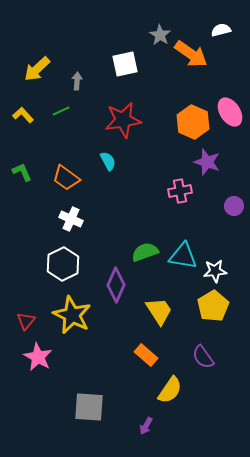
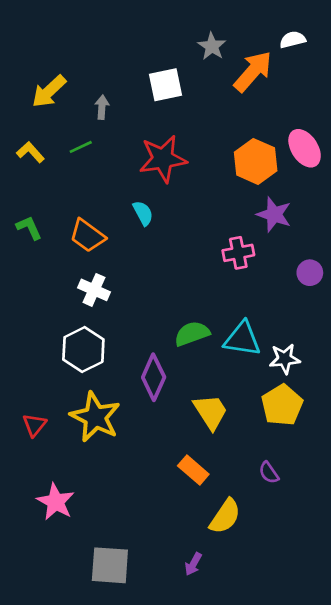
orange arrow: (191, 54) -> (253, 71), turned -84
pink star: (38, 357) -> (56, 502), moved
purple semicircle: (203, 357) -> (269, 473), size x0.7
gray square: (89, 407) -> (110, 565), moved

